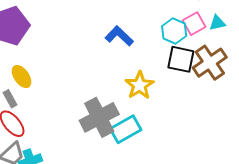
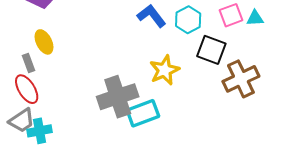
cyan hexagon: (174, 31) -> (188, 20), moved
brown cross: (210, 63) -> (241, 79), moved

